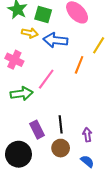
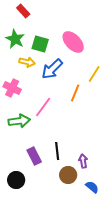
blue arrow: (55, 40) -> (52, 69), turned -50
brown circle: (61, 148) -> (68, 175), moved
black circle: (18, 154) -> (16, 180), size x0.7
blue semicircle: (87, 161) -> (92, 187), moved

